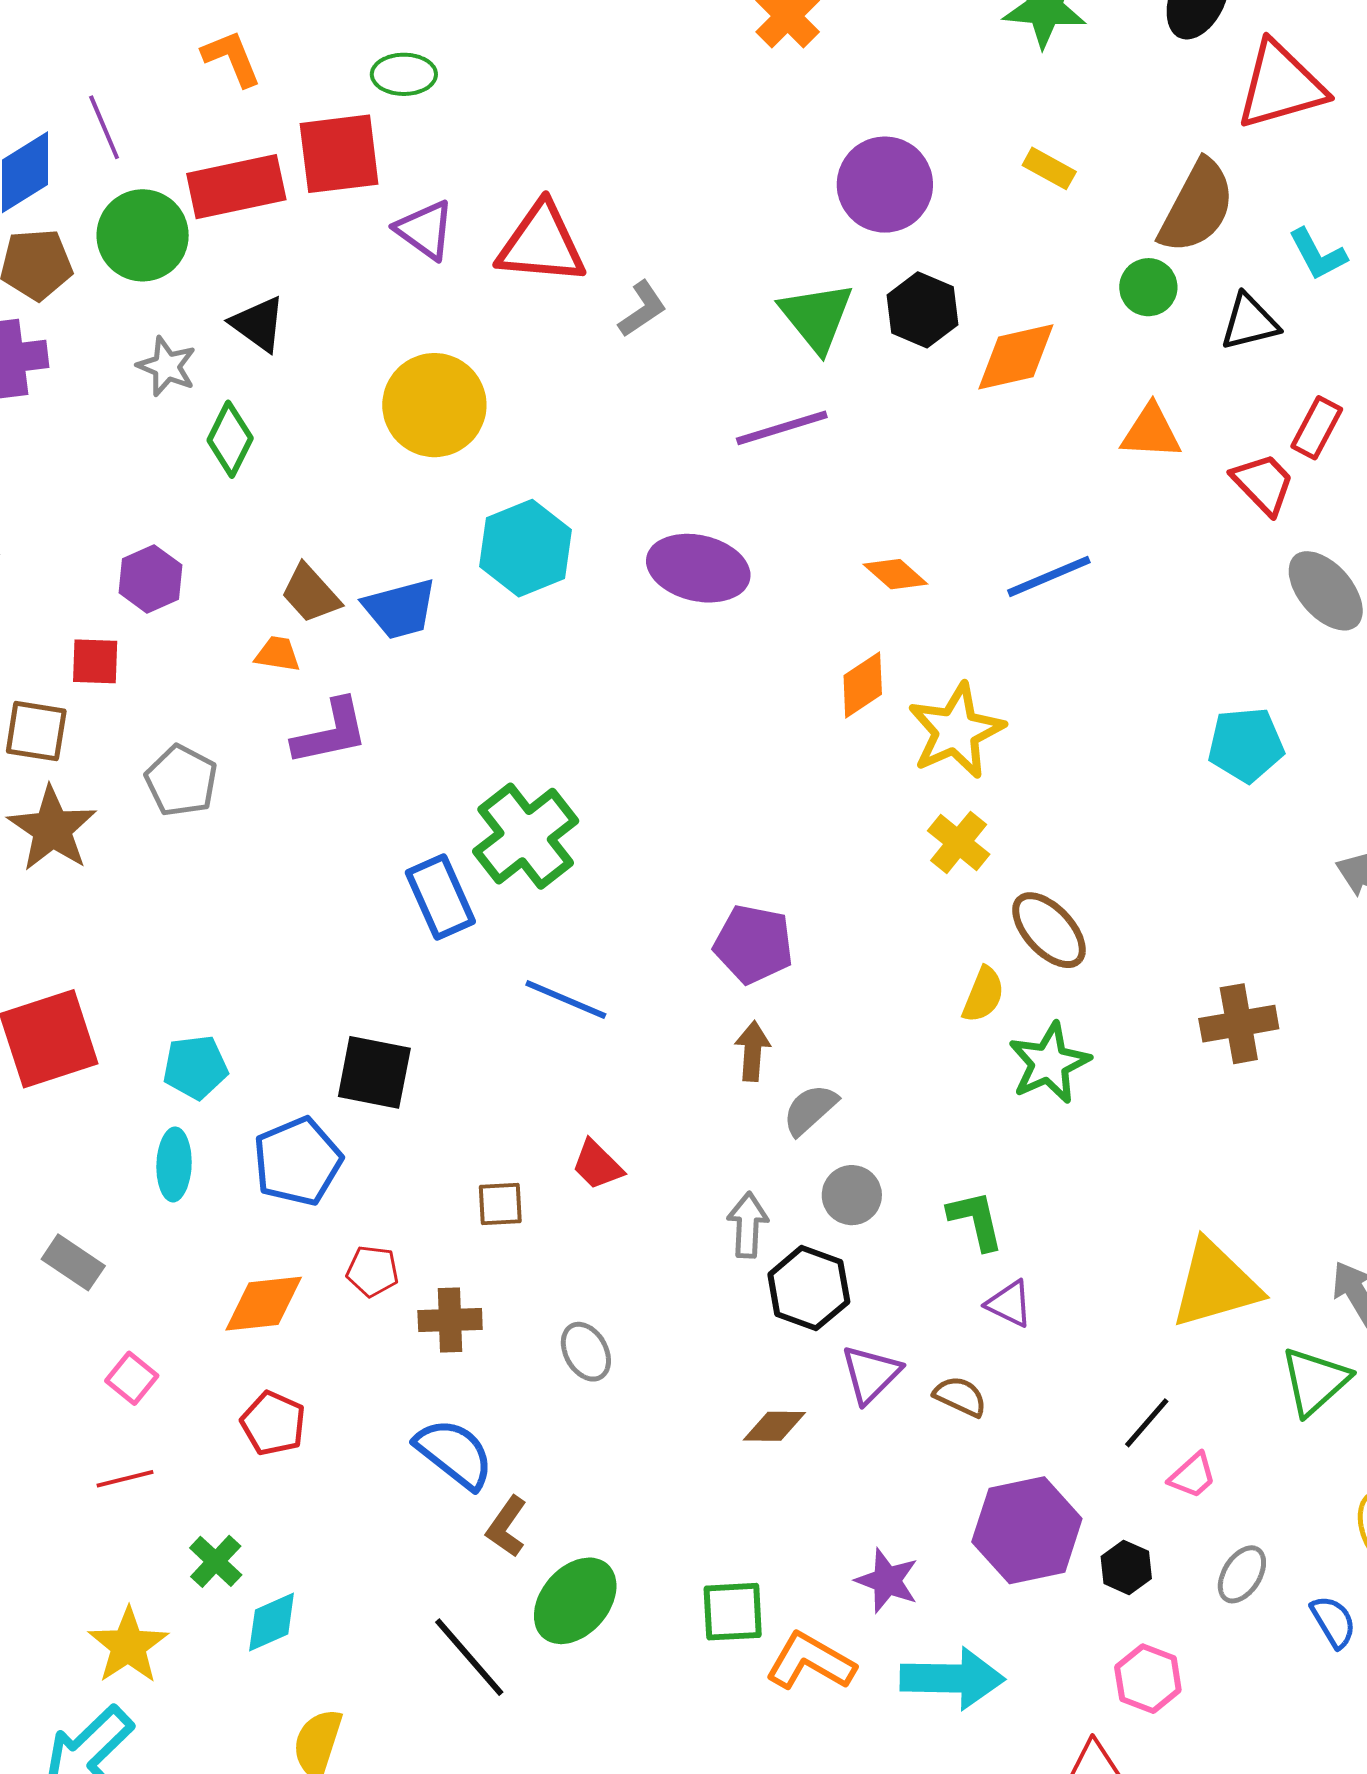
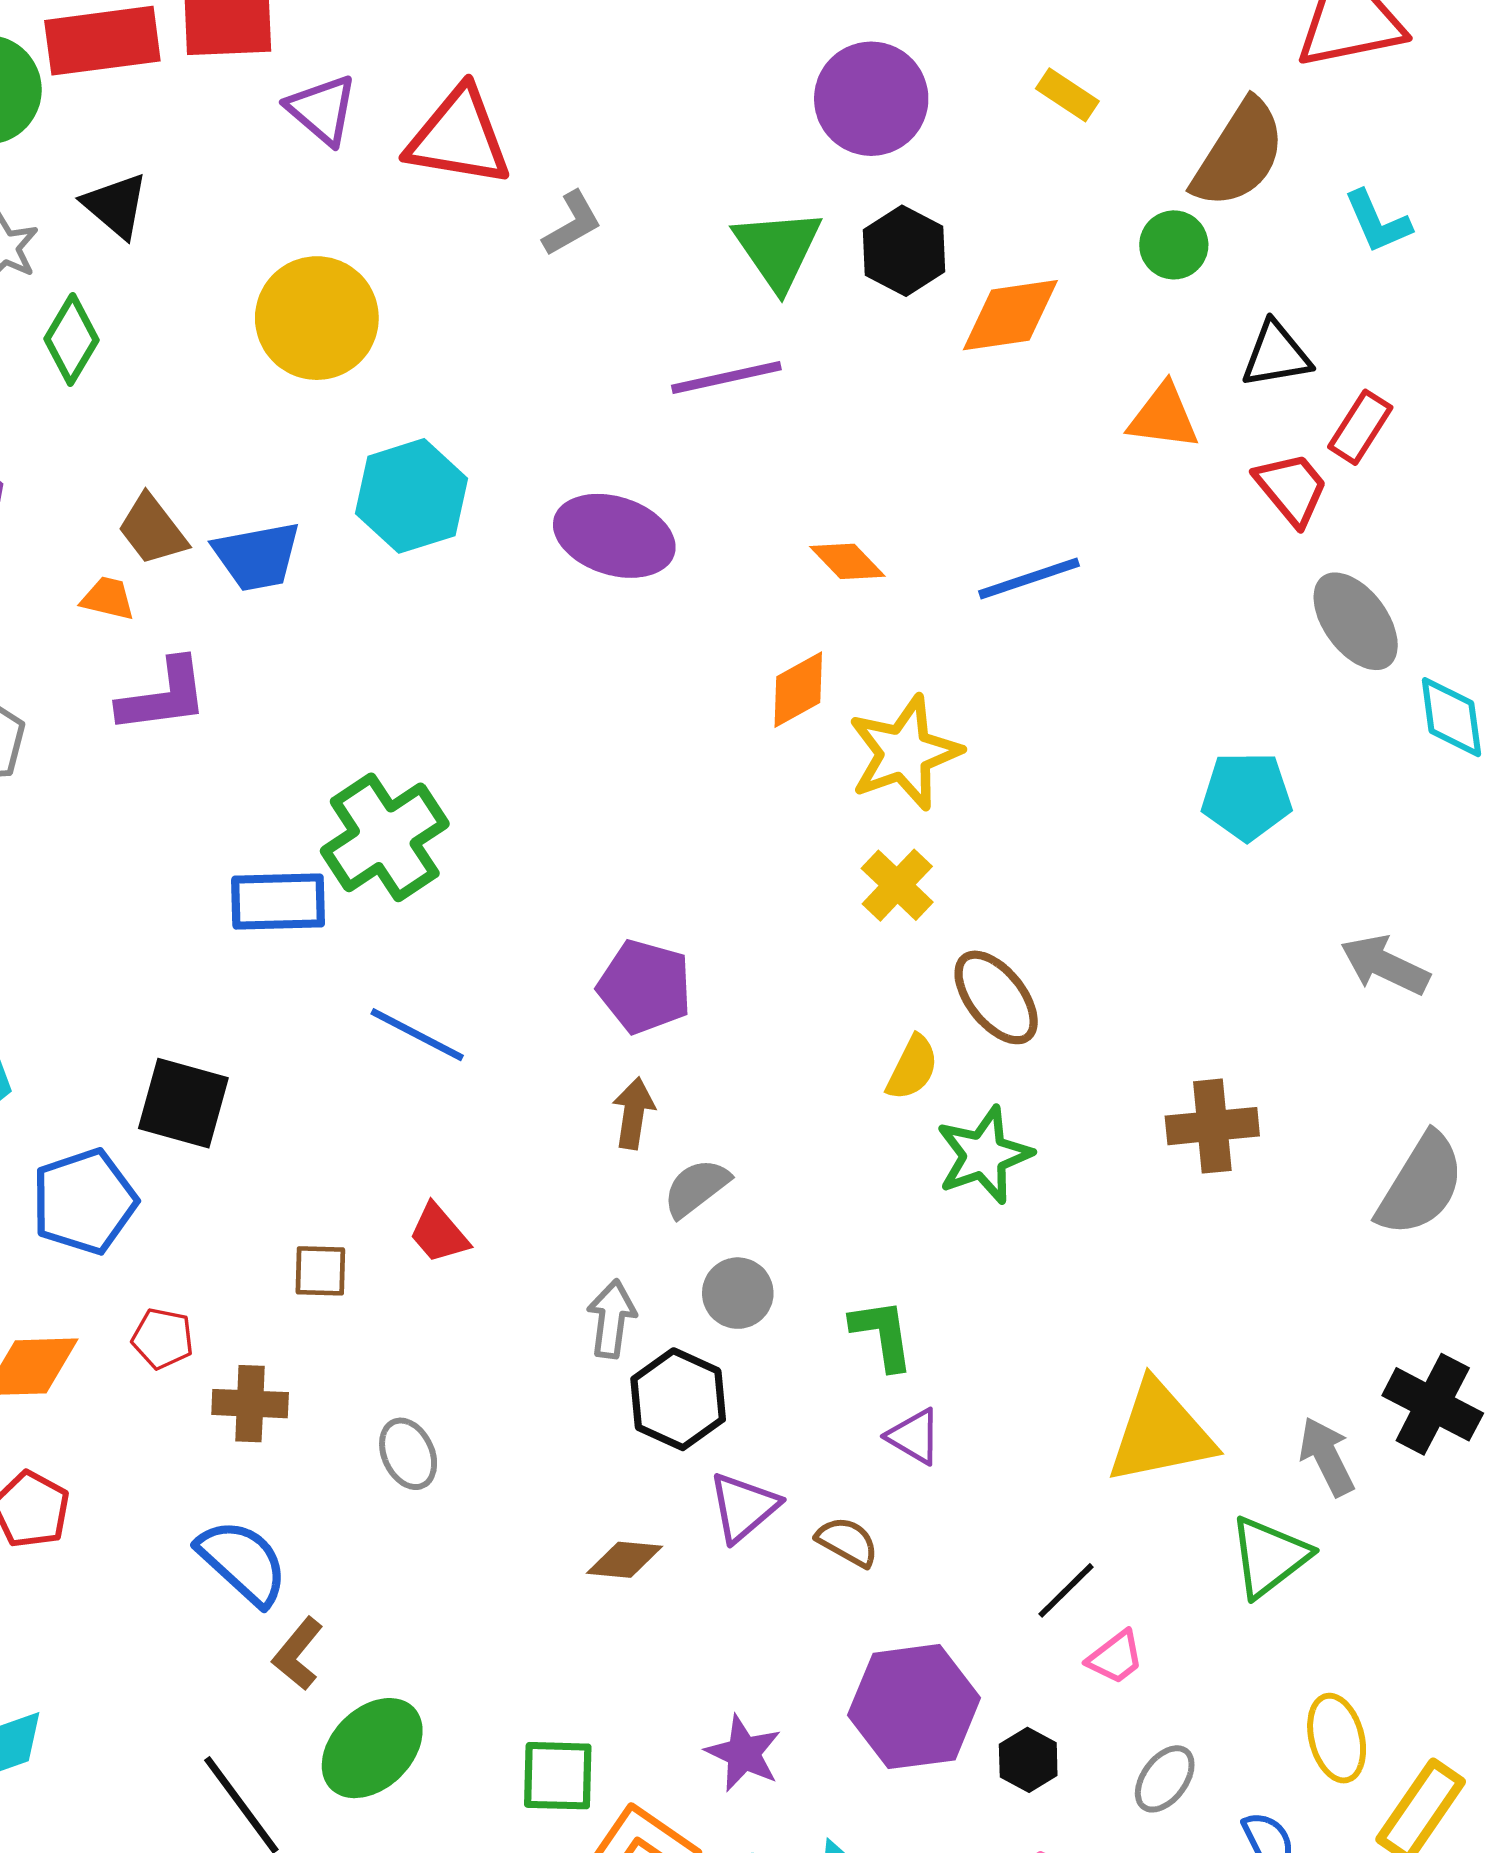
black triangle: (1249, 322) -> (1276, 355), moved
blue rectangle: (440, 897) -> (278, 902), turned -72

